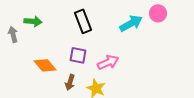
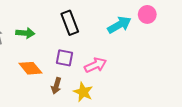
green arrow: (33, 21) -> (25, 33), moved

